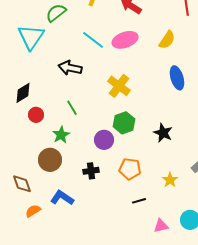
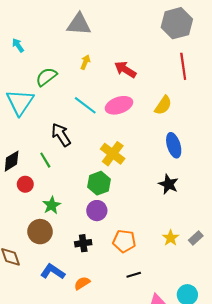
black arrow: (70, 68) -> (61, 135), turned 45
green line: (72, 108) -> (45, 160), moved
green hexagon: (124, 123) -> (99, 183), moved
black star: (163, 133) -> (168, 184), moved
yellow star: (170, 180) -> (171, 238), moved
orange semicircle: (33, 211) -> (82, 283), moved

